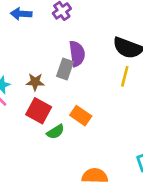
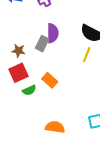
red square: (39, 111) -> (18, 73), turned 30

